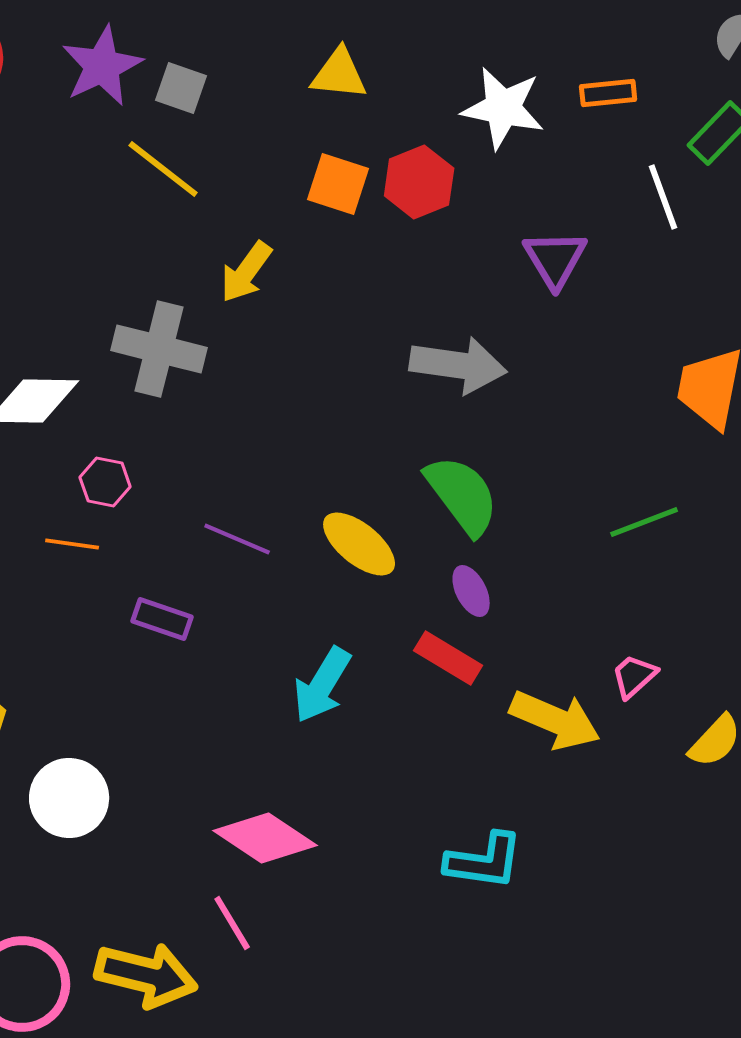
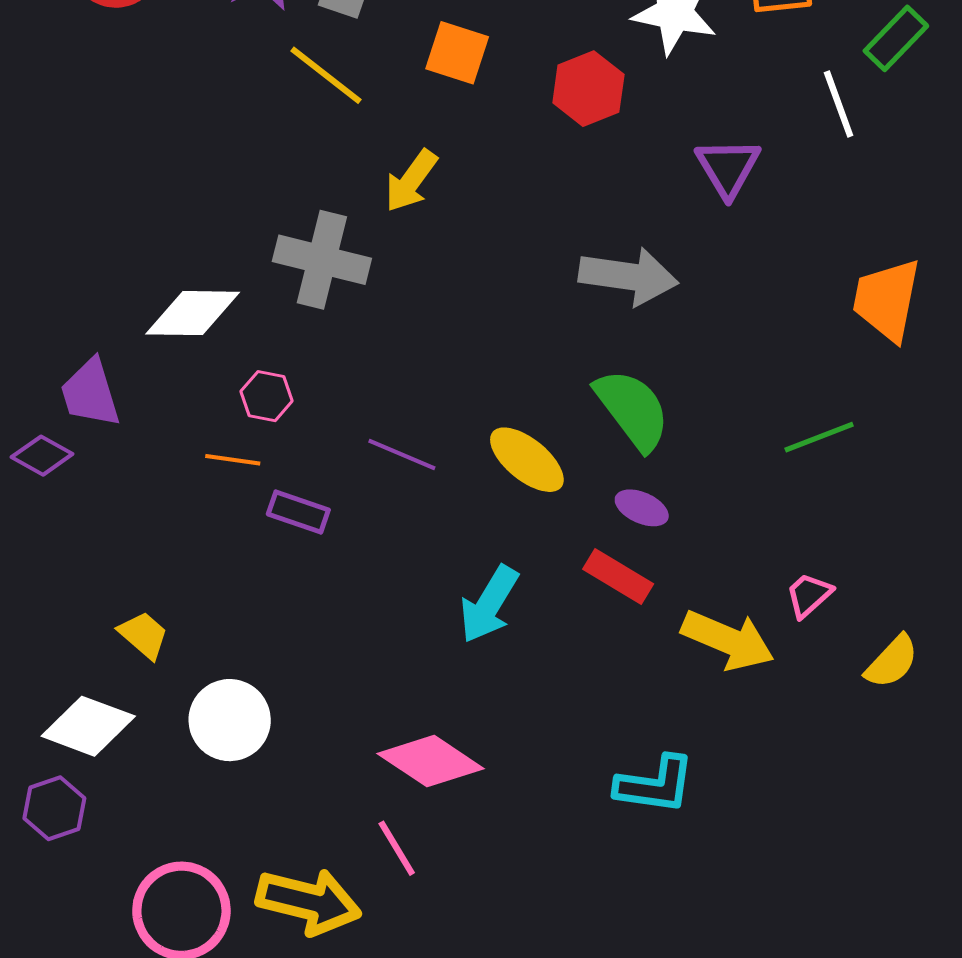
orange square: (338, 184) -> (457, 53), moved
purple ellipse: (471, 591) -> (642, 508), turned -39
purple rectangle: (162, 619) -> (298, 512), moved

